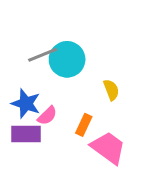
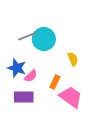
purple rectangle: (26, 134) -> (24, 97), moved

